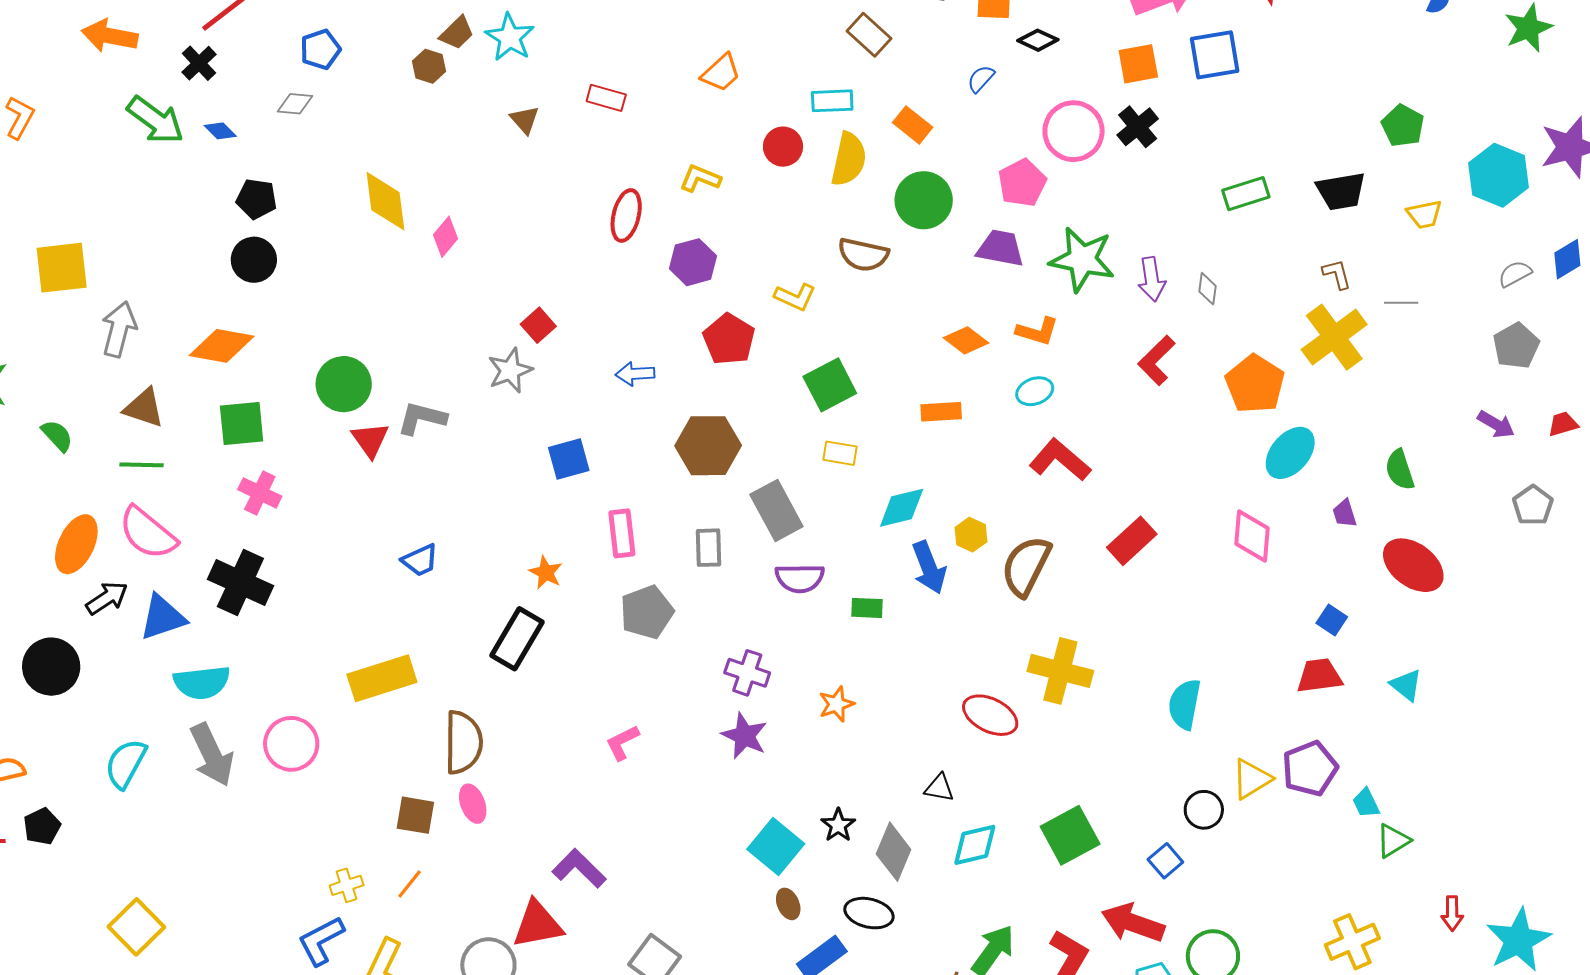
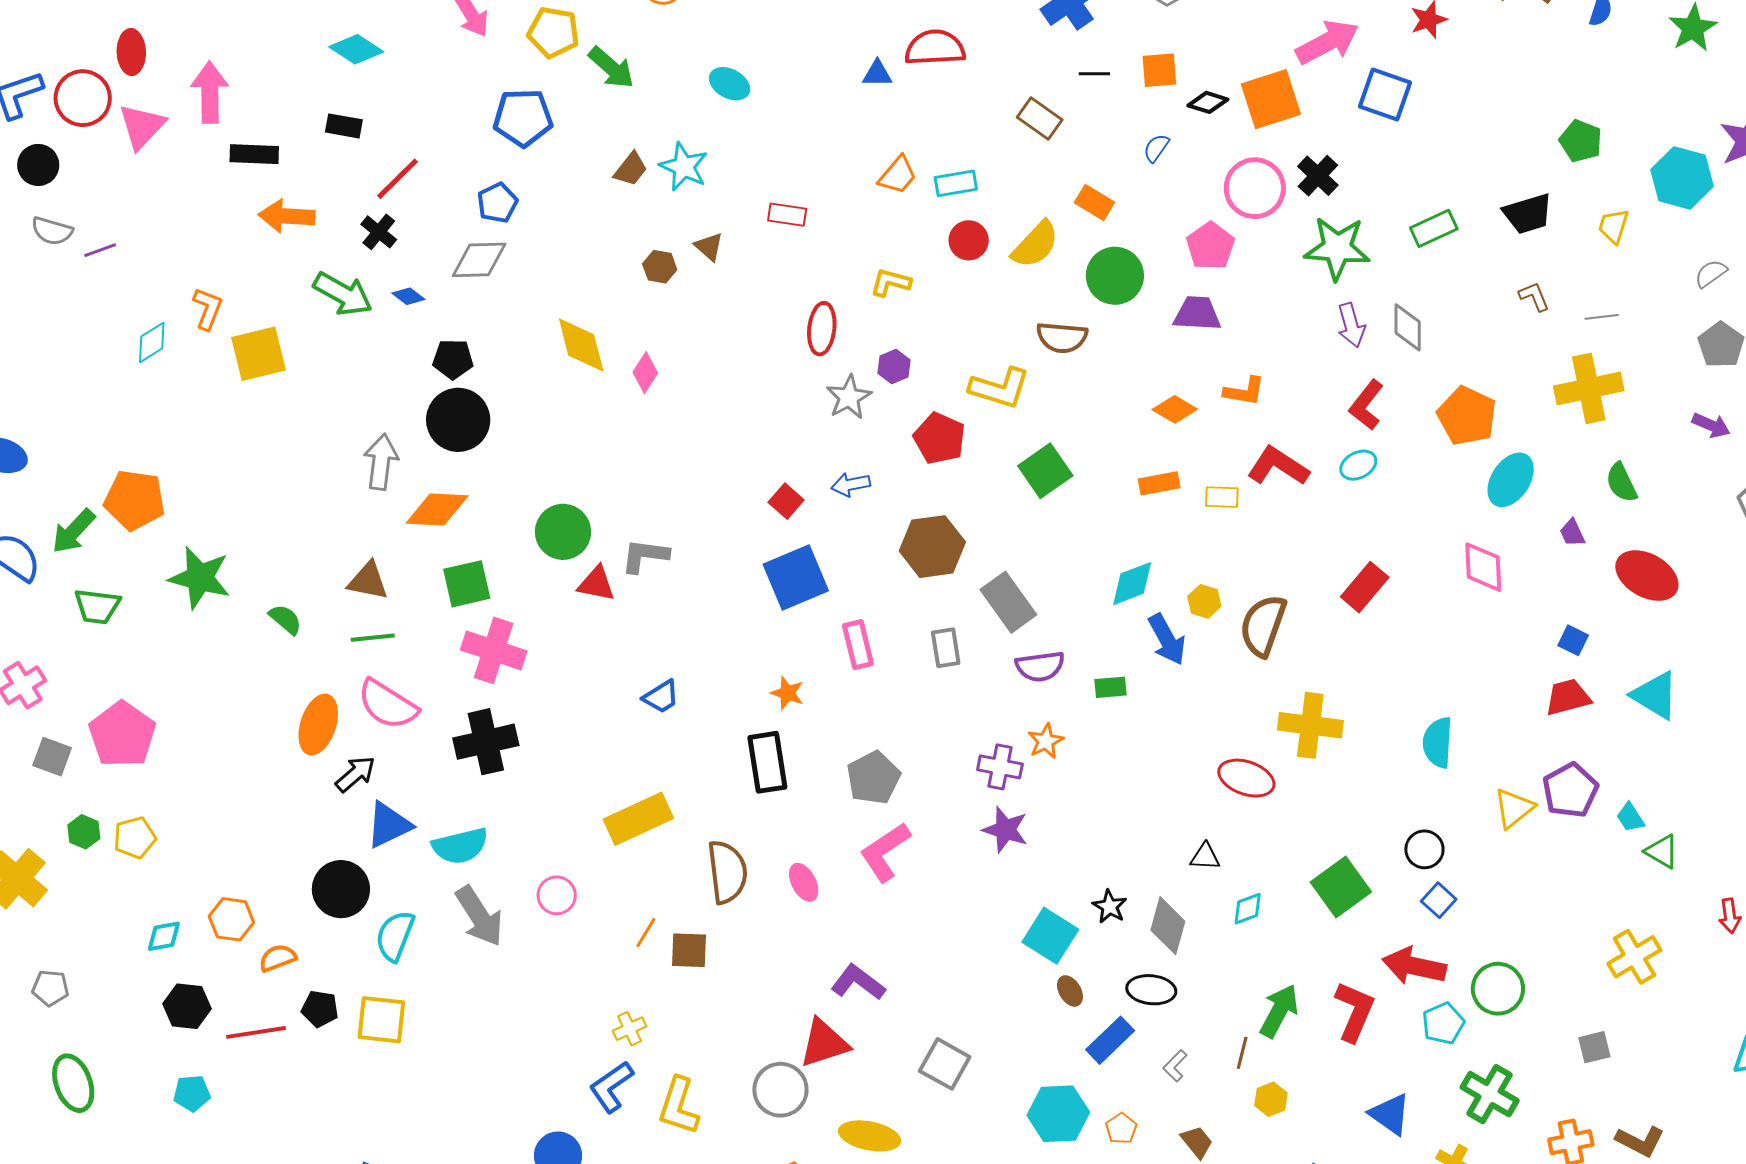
blue square: (1215, 55) -> (1385, 95), turned 36
orange square: (1138, 64) -> (1271, 99), moved, size x1.4
brown hexagon: (429, 66) -> (660, 267), moved
cyan rectangle: (832, 101) -> (956, 183), moved
gray diamond: (295, 104) -> (479, 260), size x1.6
yellow semicircle: (849, 159) -> (1035, 245), turned 38
yellow trapezoid: (1424, 214) -> (1613, 226), turned 126
green star: (1082, 259) -> (1337, 248), moved
black circle: (254, 260) -> (458, 420), size x1.4
purple hexagon: (693, 262) -> (894, 367), size x0.7
yellow square: (62, 268) -> (258, 354), moved
gray diamond: (1207, 289) -> (1408, 327), size x1.5
yellow L-shape: (795, 297) -> (1000, 388), size x1.5
red square: (538, 325) -> (786, 501), moved
gray arrow: (119, 329) -> (381, 462), moved
yellow cross: (1334, 337) -> (1589, 388), moved, turned 32
gray star: (510, 370) -> (849, 397), moved
cyan ellipse: (1035, 391) -> (1358, 465), moved
red triangle: (370, 440) -> (596, 584), turned -36
yellow rectangle: (840, 453) -> (1222, 497), moved
blue square: (569, 459) -> (796, 578), size x1.5
red L-shape: (1060, 460) -> (1278, 466), moved
pink cross: (260, 493) -> (494, 650), size x1.5
black cross: (240, 582) -> (486, 742), turned -30
gray pentagon: (647, 612) -> (873, 778), moved
blue triangle: (162, 617) -> (389, 825), moved
black rectangle: (517, 639) -> (767, 762), turned -32
black circle: (51, 667) -> (341, 889), moved
cyan triangle: (1406, 685) -> (1655, 695), size x1.5
orange star: (836, 704) -> (1046, 741), moved
pink L-shape: (622, 743) -> (885, 852), size x1.6
pink circle: (291, 744) -> (557, 895), size x0.7
pink ellipse: (473, 804) -> (804, 882), moved
black circle: (1204, 810) -> (1424, 849), moved
black pentagon: (42, 826) -> (320, 1009), turned -30
green triangle: (1393, 841) -> (1662, 851), turned -51
cyan diamond: (975, 845) -> (1248, 909), size x0.7
orange line: (410, 884) -> (646, 933), moved
yellow square: (136, 927) -> (381, 1020), moved, turned -32

